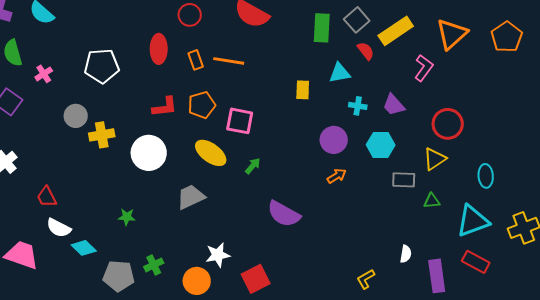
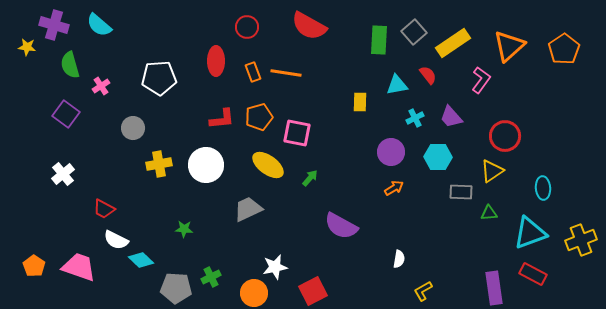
red semicircle: (366, 51) -> (428, 75), moved
cyan cross: (358, 106) -> (415, 118), turned -36
yellow cross: (102, 135) -> (159, 164), moved
red trapezoid: (47, 197) -> (104, 209), turned -35
white semicircle: (406, 254) -> (399, 259), moved

